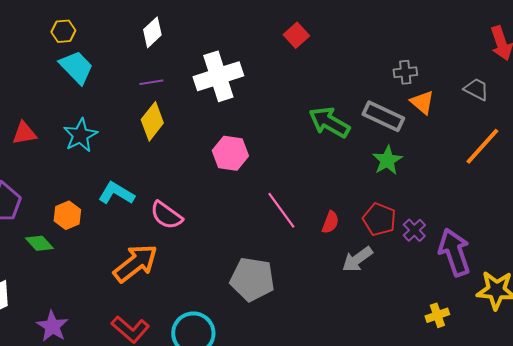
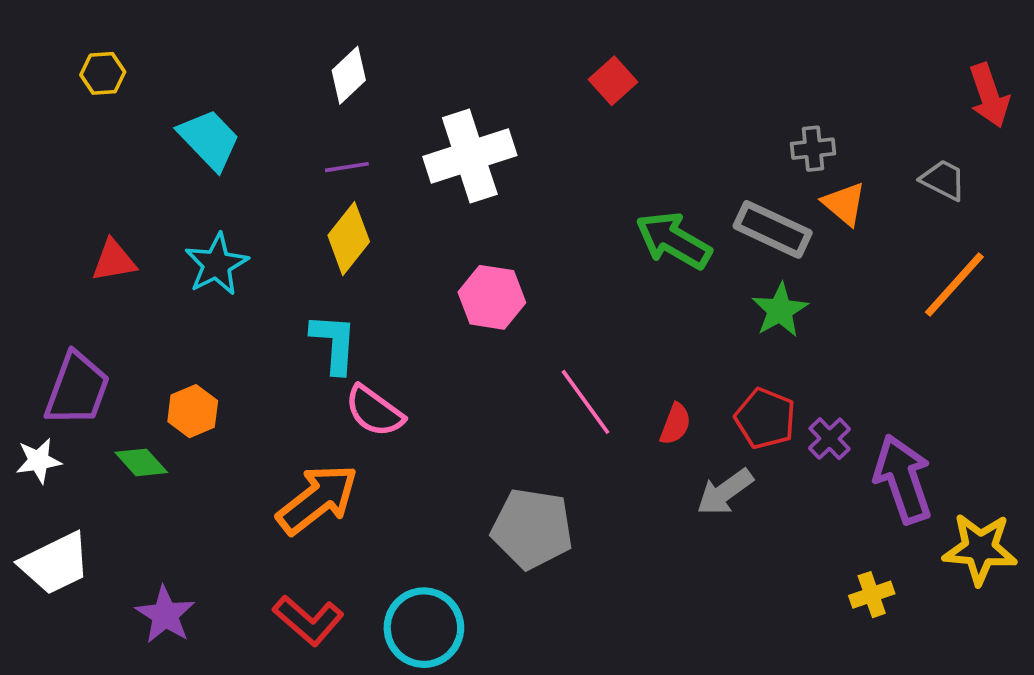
yellow hexagon: (63, 31) -> (103, 73), moved
cyan L-shape: (116, 193) -> (334, 343), moved, turned 63

